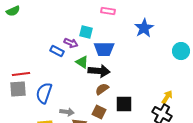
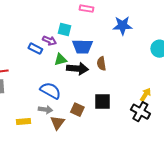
blue star: (144, 28) -> (122, 26), turned 30
green triangle: (82, 62) -> (60, 60), turned -48
brown semicircle: (102, 89) -> (101, 64), moved, turned -64
blue semicircle: (44, 93) -> (50, 91), moved, turned 100

